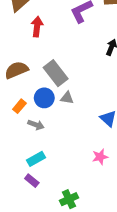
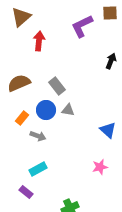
gray rectangle: (56, 73) -> (57, 86), size x0.7
purple rectangle: (32, 181) -> (26, 192), moved

